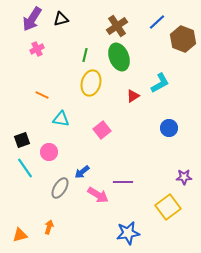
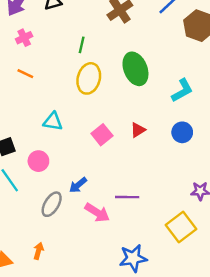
green ellipse: (119, 57) -> (135, 69), moved
cyan L-shape: (160, 83) -> (182, 90), moved
orange line: (42, 95) -> (25, 74), moved
red triangle: (133, 96) -> (138, 130), moved

